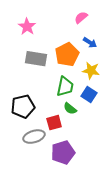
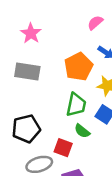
gray rectangle: (36, 59) -> (27, 71), moved
red square: (54, 123) -> (63, 148), turned 35

